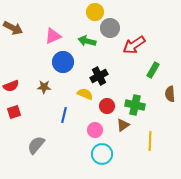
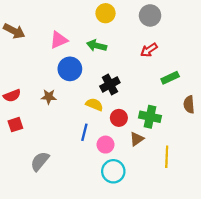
gray circle: (110, 28) -> (150, 15), moved
red arrow: (134, 45) -> (149, 50), size x0.7
green rectangle: (153, 70) -> (170, 78), turned 35
blue line: (64, 115) -> (84, 132), moved

